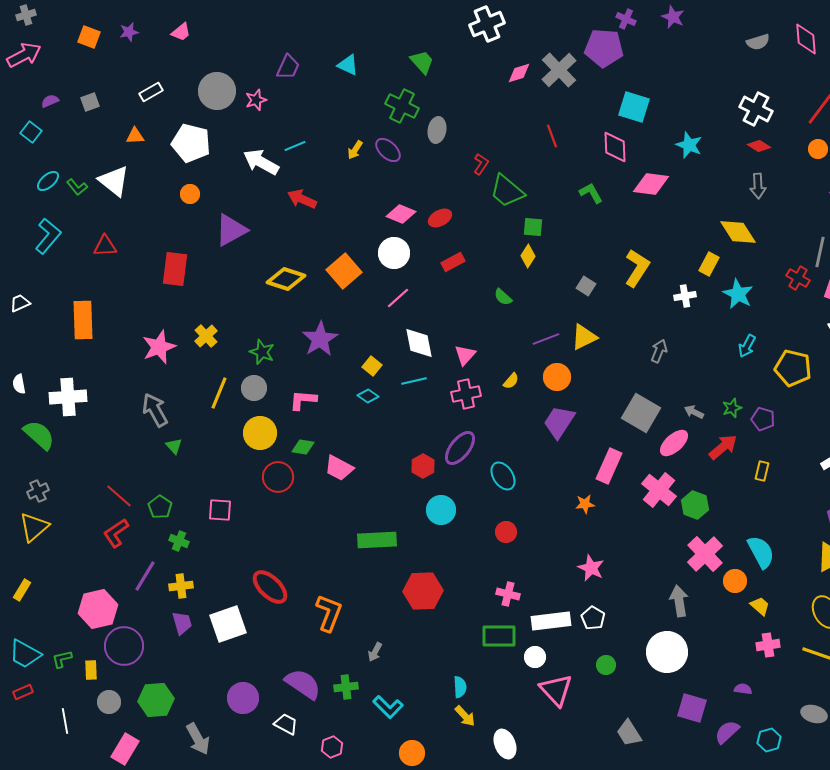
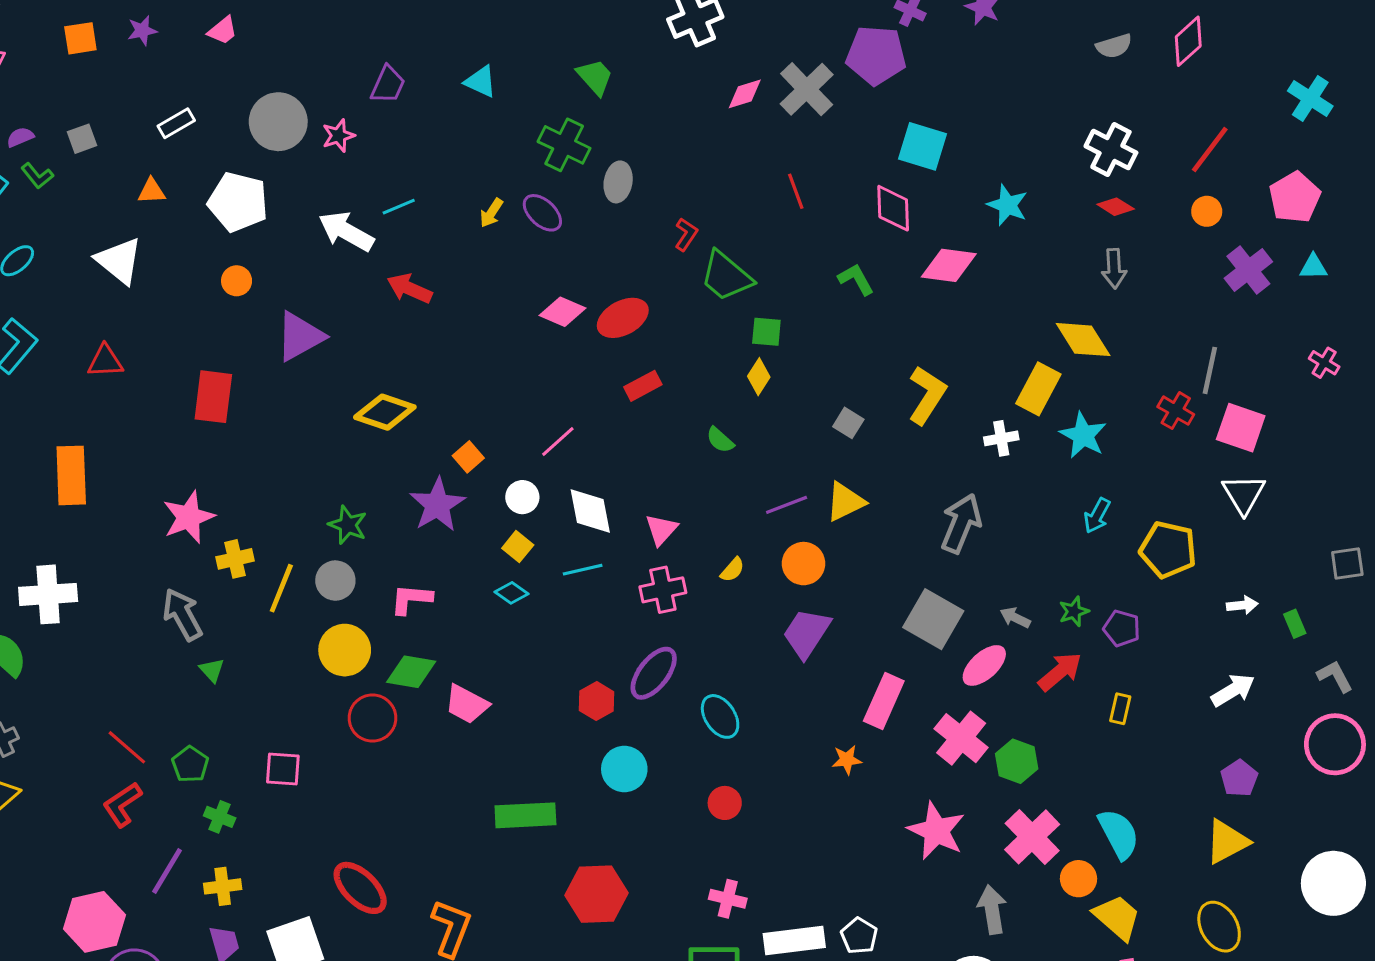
orange square: (89, 37) -> (80, 38), turned -30
pink diamond: (806, 39) -> (1188, 41), turned 52
green L-shape: (77, 187) -> (37, 176), moved
red ellipse: (440, 218) -> (623, 318), size x1.4
white circle: (394, 253) -> (522, 497), moved, size x0.7
yellow rectangle: (709, 264) -> (1038, 389), size x1.4
orange square: (344, 271) -> (468, 457), moved, size x0.6
yellow cross: (206, 336) -> (235, 559), moved, turned 30
gray arrow: (659, 351) -> (961, 523), size x1.6
green diamond: (303, 447) -> (411, 672), size x1.4
pink star: (591, 568) -> (936, 831), moved, size x1.4
yellow trapezoid: (760, 606) -> (1117, 917), size x1.6

